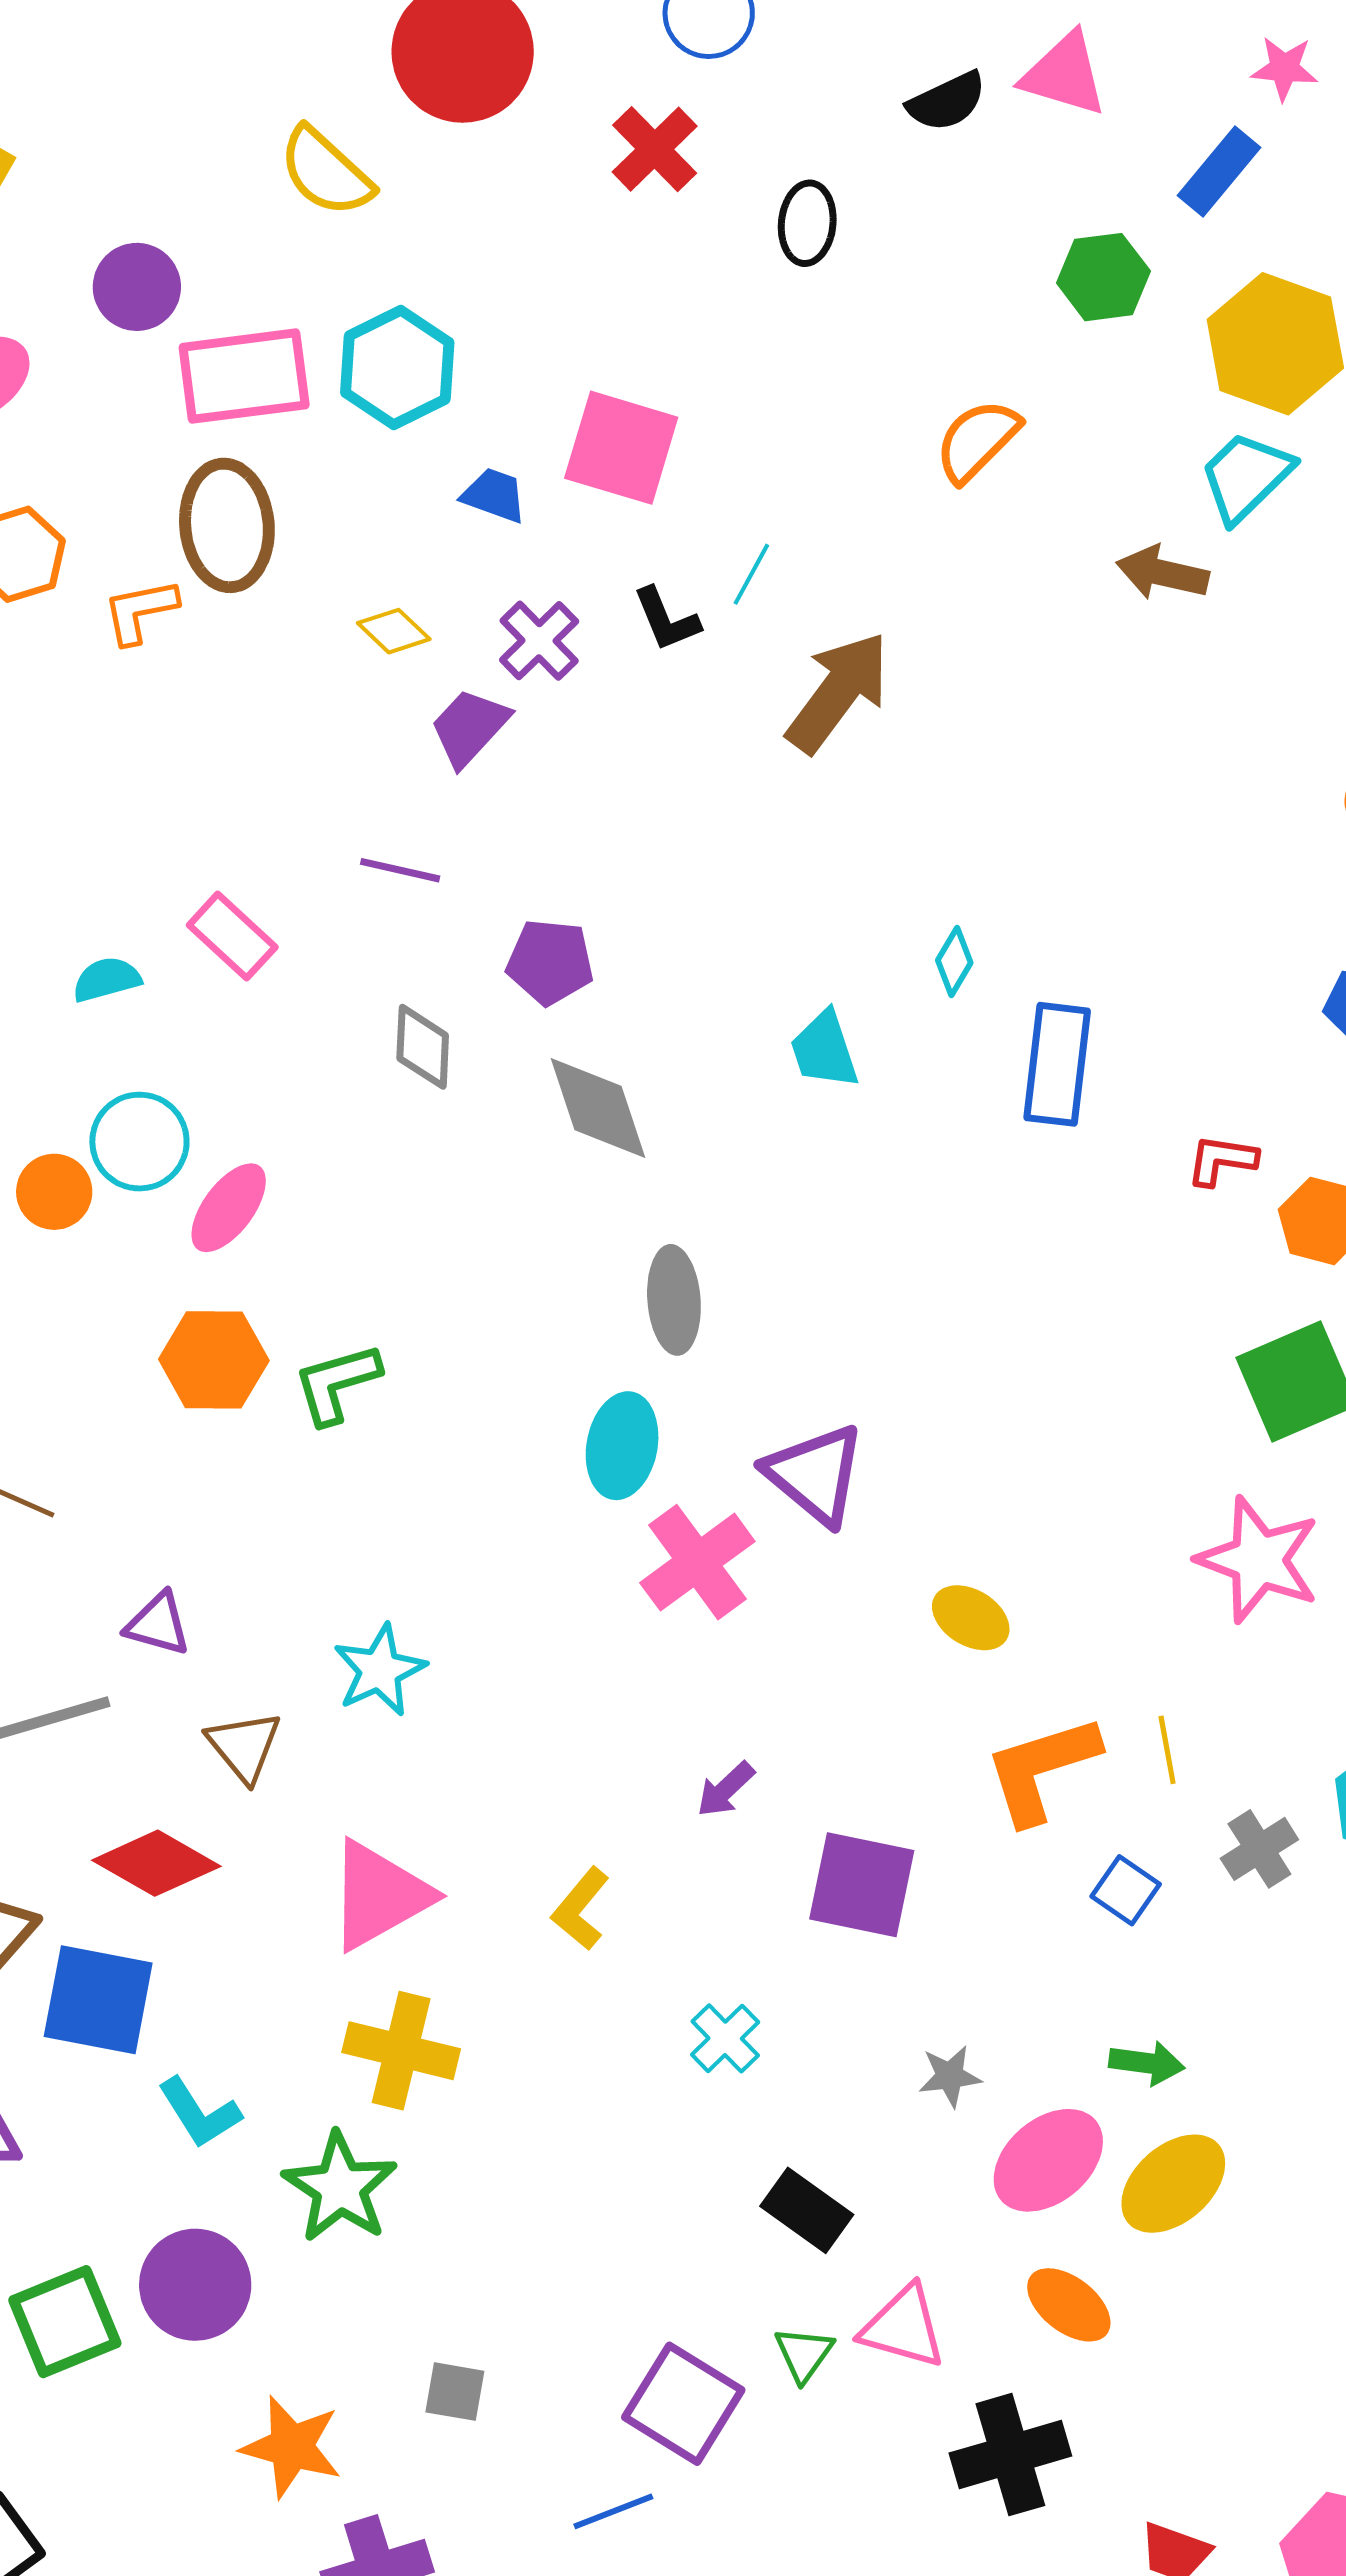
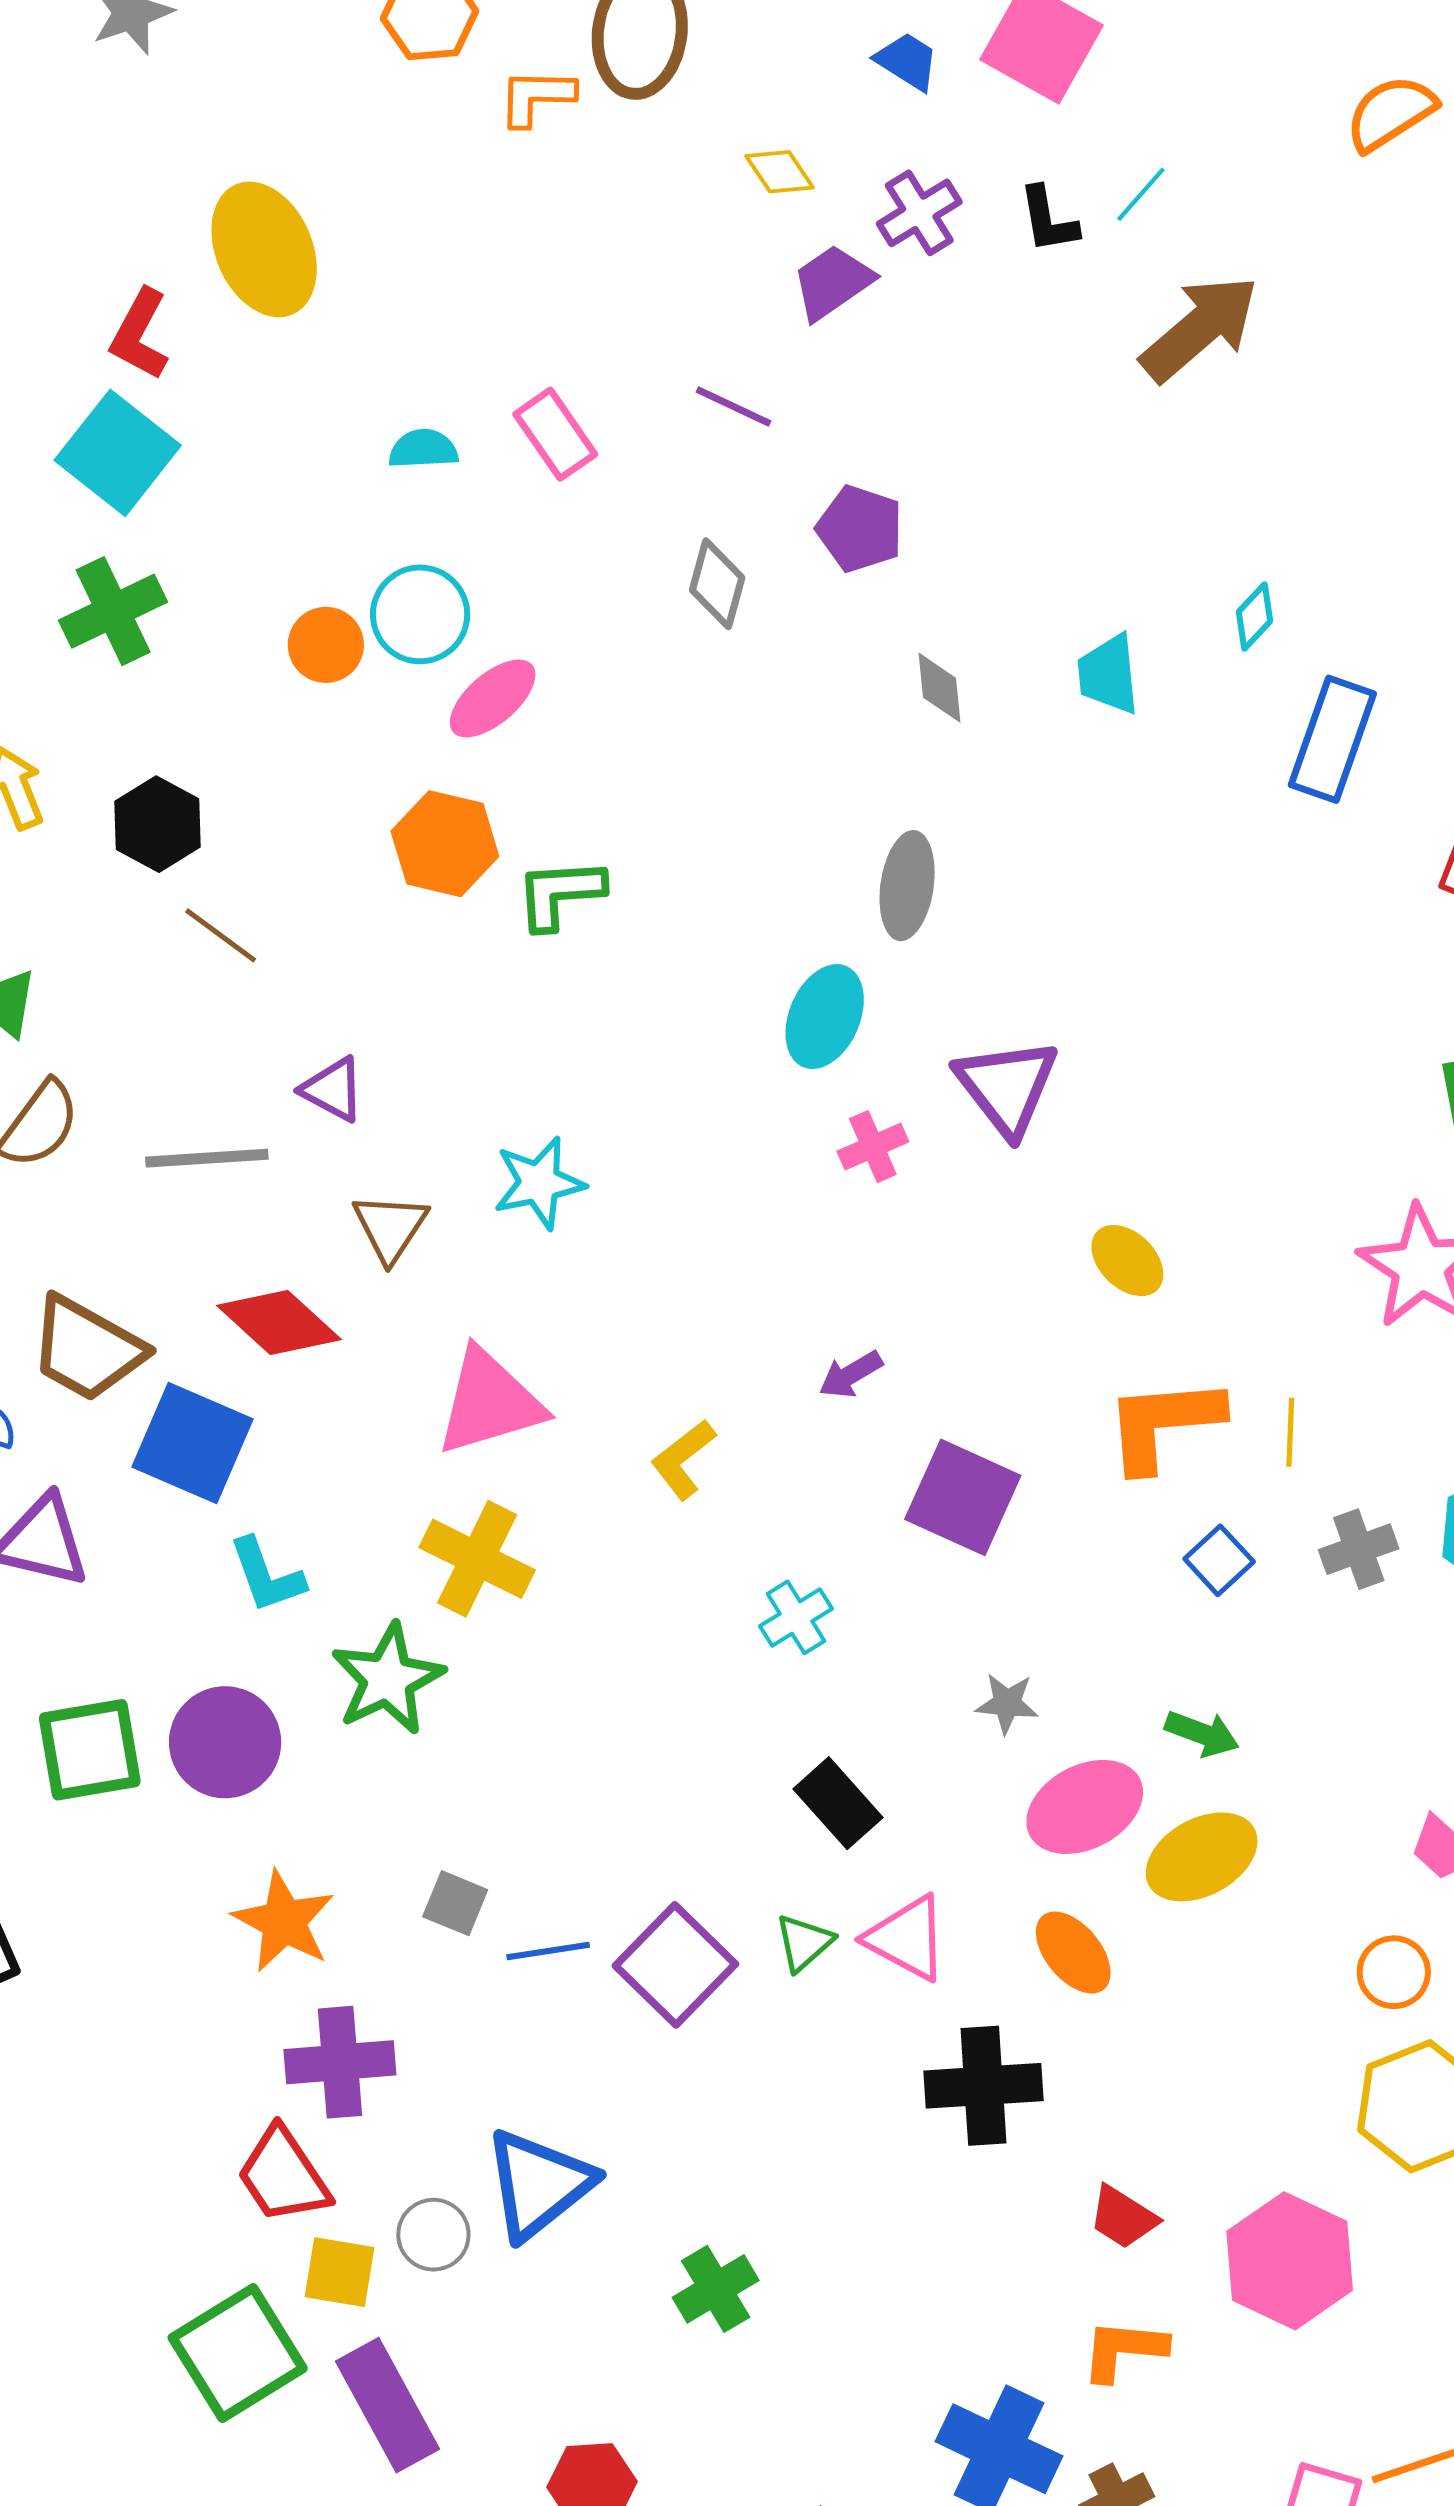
gray diamond: (598, 1108) -> (939, 688), moved, size x0.6
pink cross: (697, 1562) -> (873, 1147), size x0.6
blue line: (613, 2511) -> (548, 1951), moved

